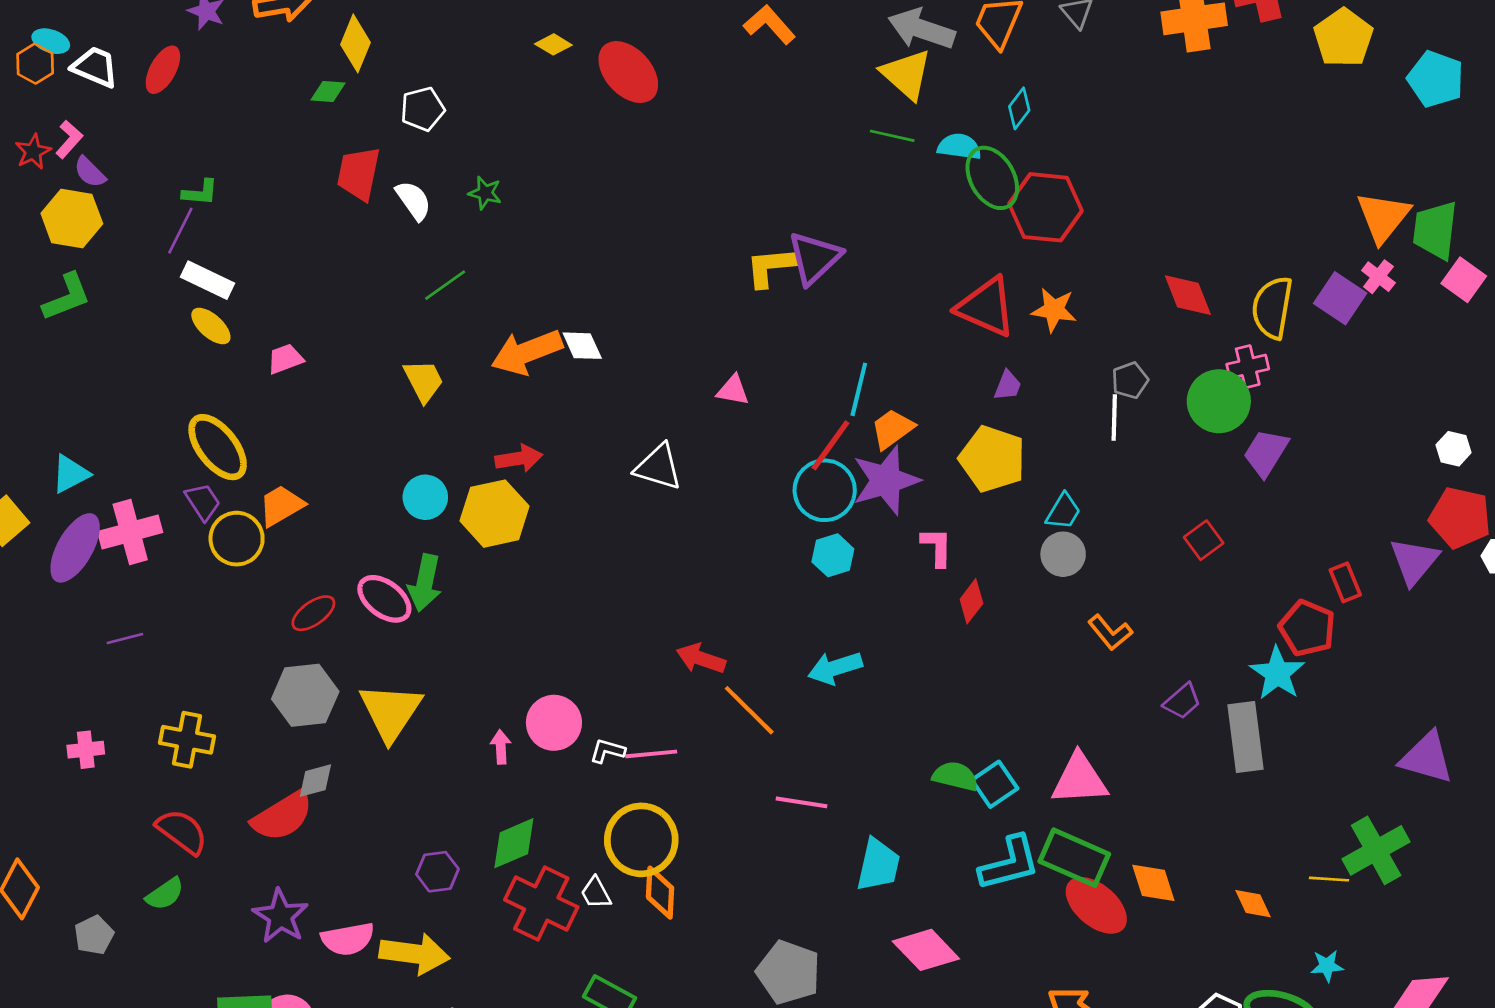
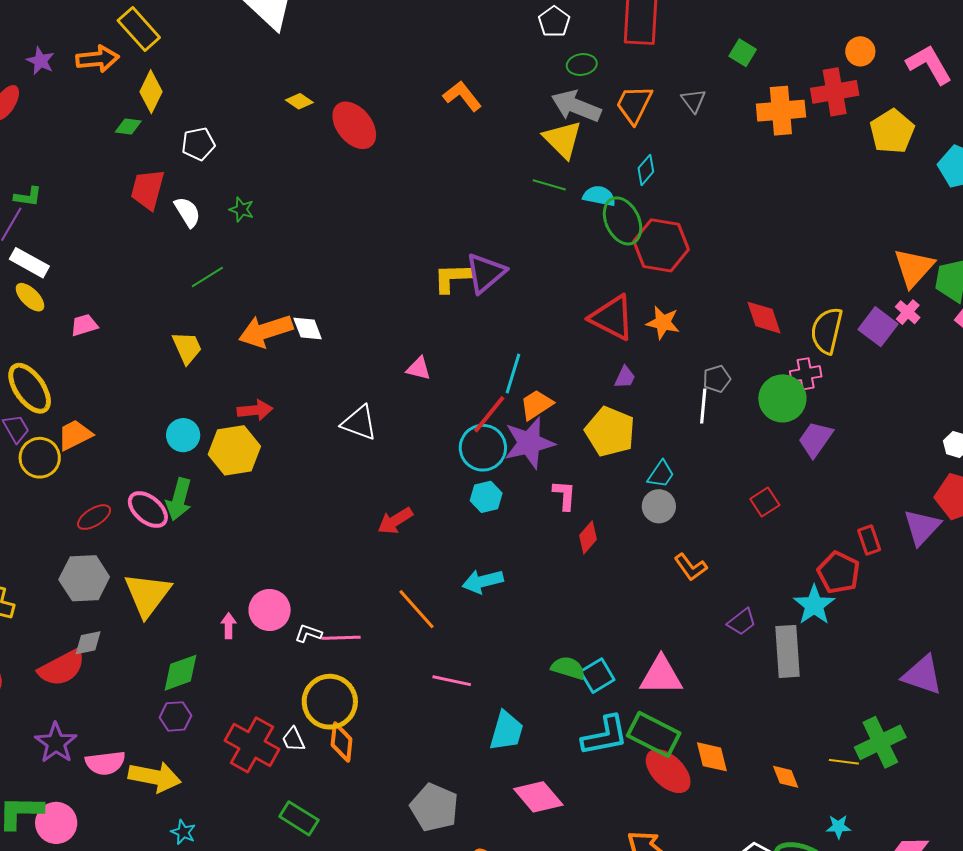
red arrow: (701, 659) -> (395, 521), moved, turned -54
green diamond: (514, 843) -> (180, 673), moved

